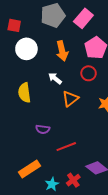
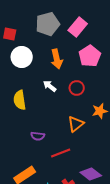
red circle: (89, 73) -> (77, 88), moved
orange triangle: (70, 99) -> (76, 124), moved

